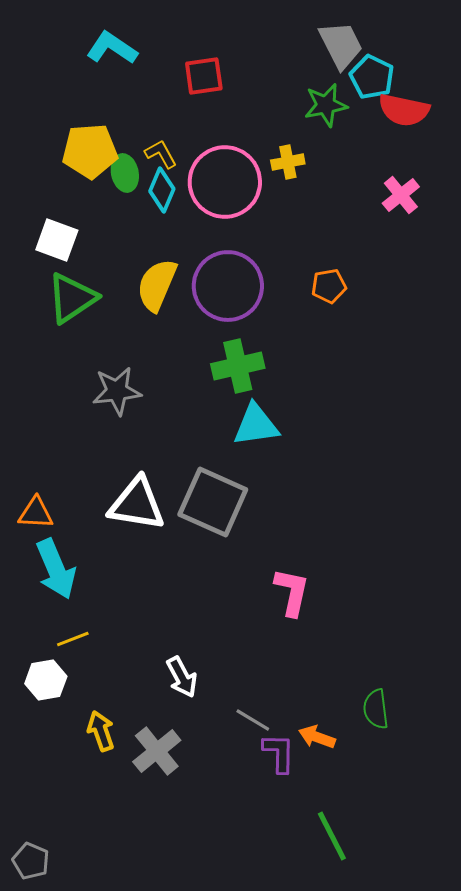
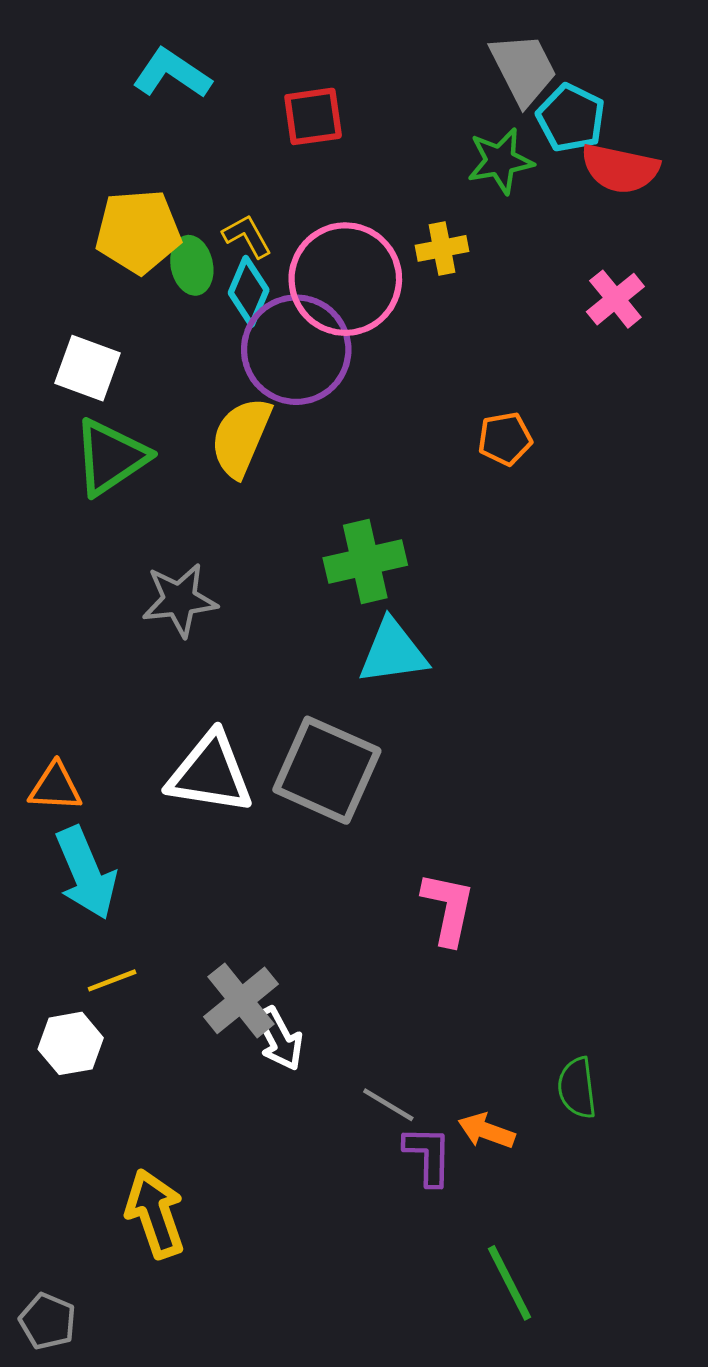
purple circle: (228, 286) -> (296, 350), moved
yellow arrow: (101, 731) -> (155, 1214), moved, size x1.4
gray cross: (157, 751) -> (241, 1000), moved

